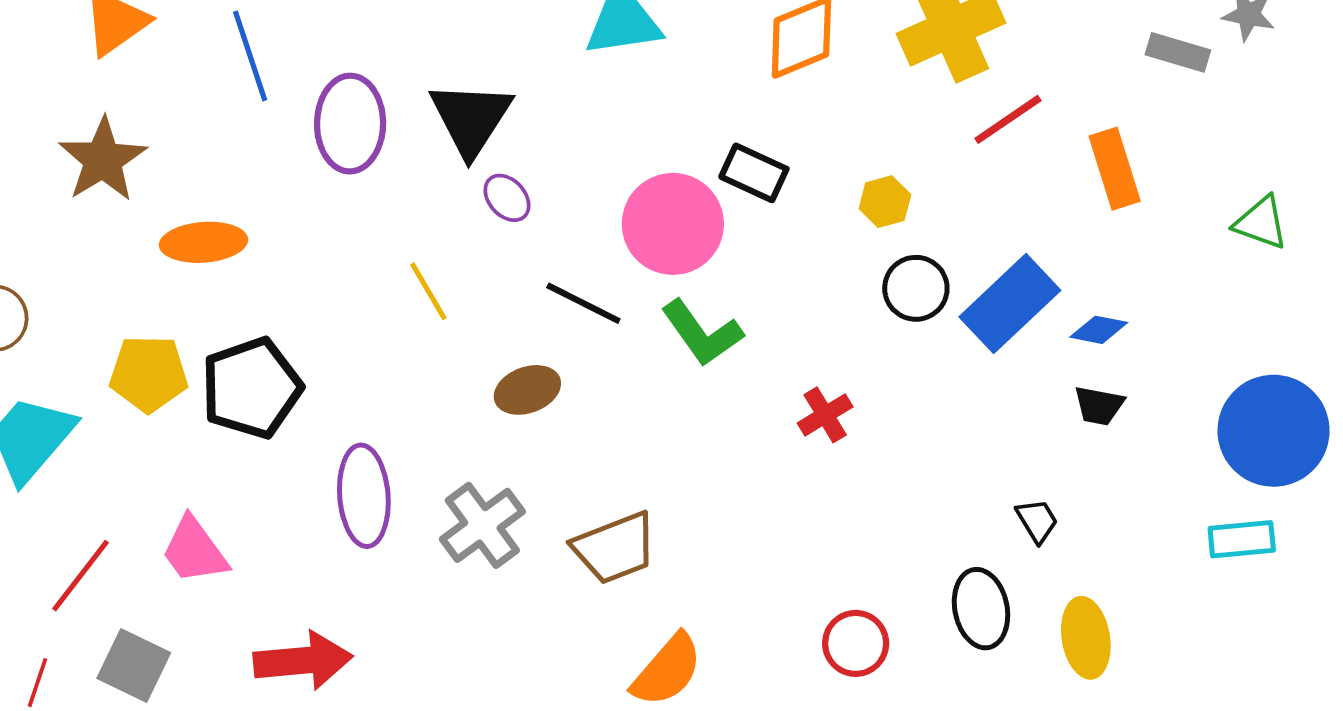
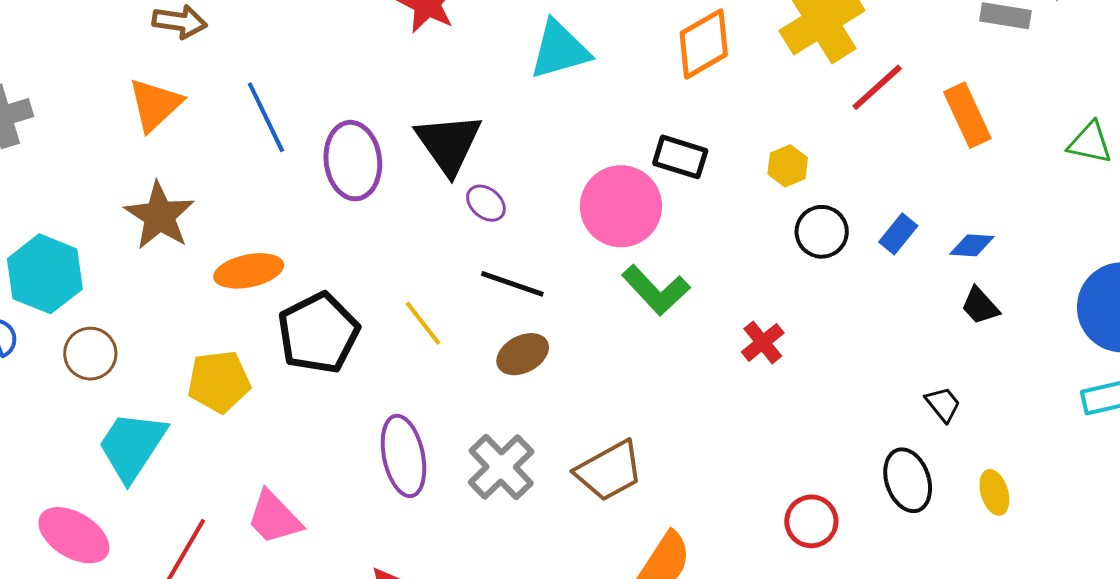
yellow line: (428, 291) -> (423, 323), moved
black line: (583, 303) -> (512, 284), moved
blue rectangle: (1010, 304) -> (898, 234), size x0.5
black pentagon: (251, 388) -> (318, 333), moved
black trapezoid: (1099, 406) -> (980, 306), turned 45
yellow ellipse: (1086, 638) -> (994, 492), size x0.7

